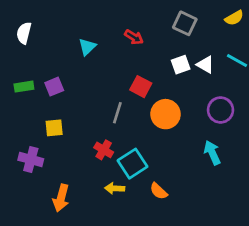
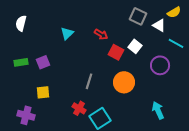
red arrow: (134, 37) -> (101, 34), moved
white square: (181, 65) -> (135, 46), turned -32
white triangle: (205, 65) -> (159, 25), moved
red square: (141, 87) -> (116, 52), moved
purple circle: (220, 110) -> (160, 65), moved

